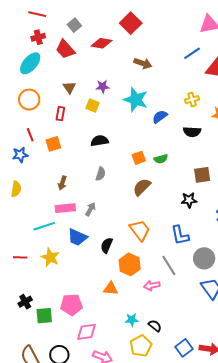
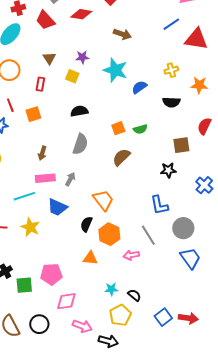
gray semicircle: (101, 174) -> (80, 144), size x1.5
orange trapezoid: (140, 230) -> (103, 200), moved
black semicircle: (107, 245) -> (86, 224), moved

